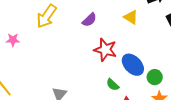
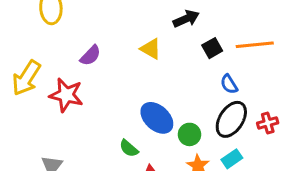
yellow arrow: (47, 16) -> (26, 78), moved
red star: (105, 50) -> (66, 95), moved

